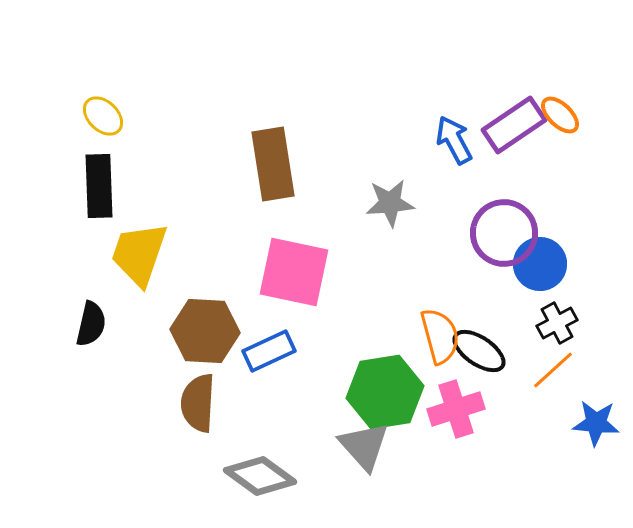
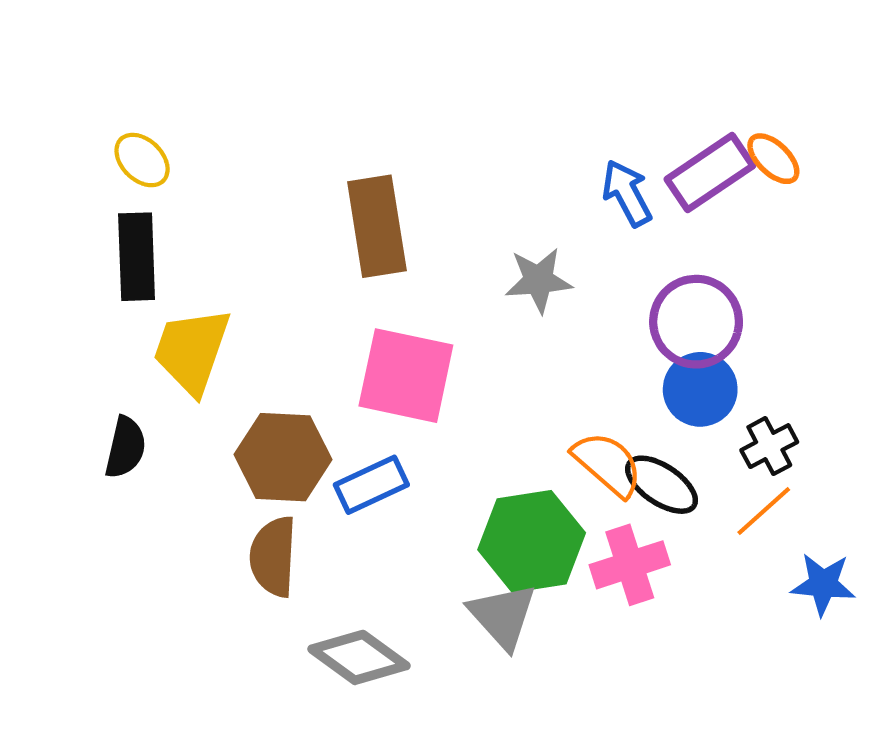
blue circle: (540, 264) -> (700, 389), moved
orange semicircle: (440, 336) -> (608, 464), turned -34

